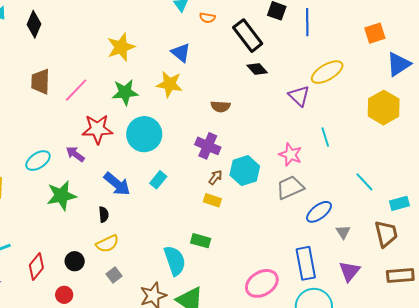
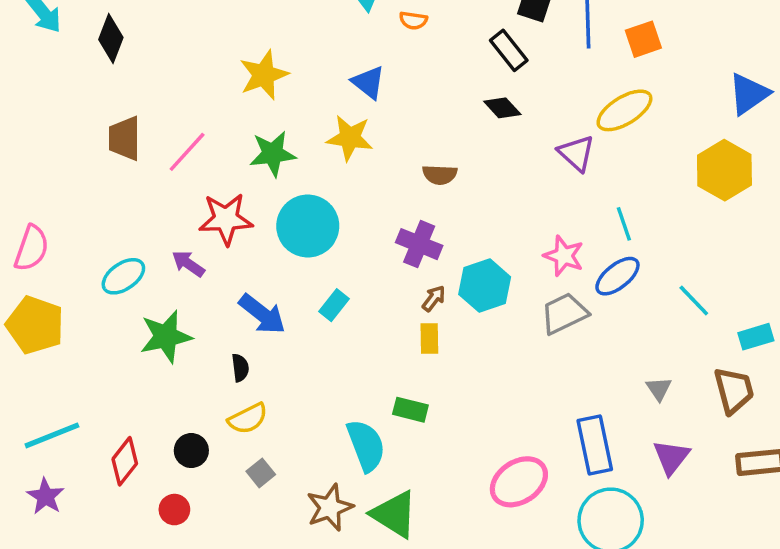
orange square: (375, 33) -> (643, 39), moved
black rectangle: (248, 36) -> (509, 50), moved, size x0.7
yellow rectangle: (212, 200) -> (429, 339), turned 72
blue ellipse: (319, 212) -> (617, 276), moved

